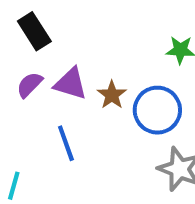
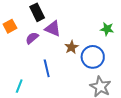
purple triangle: (71, 84) -> (53, 29), moved

